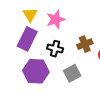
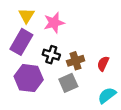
brown cross: (85, 44) -> (76, 61), moved

